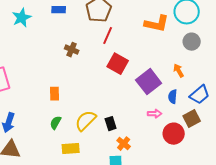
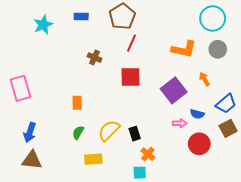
orange L-shape: (157, 24) -> (184, 49), moved
red square: (118, 64) -> (130, 77), moved, turned -30
blue semicircle: (173, 97) -> (197, 114), moved, turned -80
brown square: (192, 119) -> (228, 128), moved

